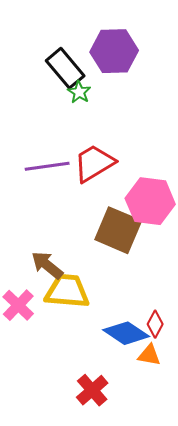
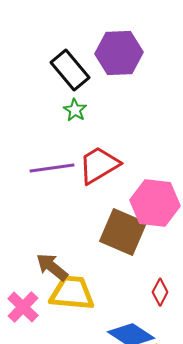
green star: (79, 92) -> (75, 110), moved
red diamond: (155, 324) -> (160, 292), moved

